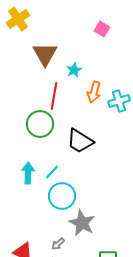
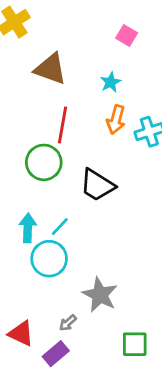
brown triangle: (45, 54) -> (50, 69), turned -40
cyan star: (74, 70) -> (111, 82), moved
cyan circle: (62, 196) -> (49, 259), moved

